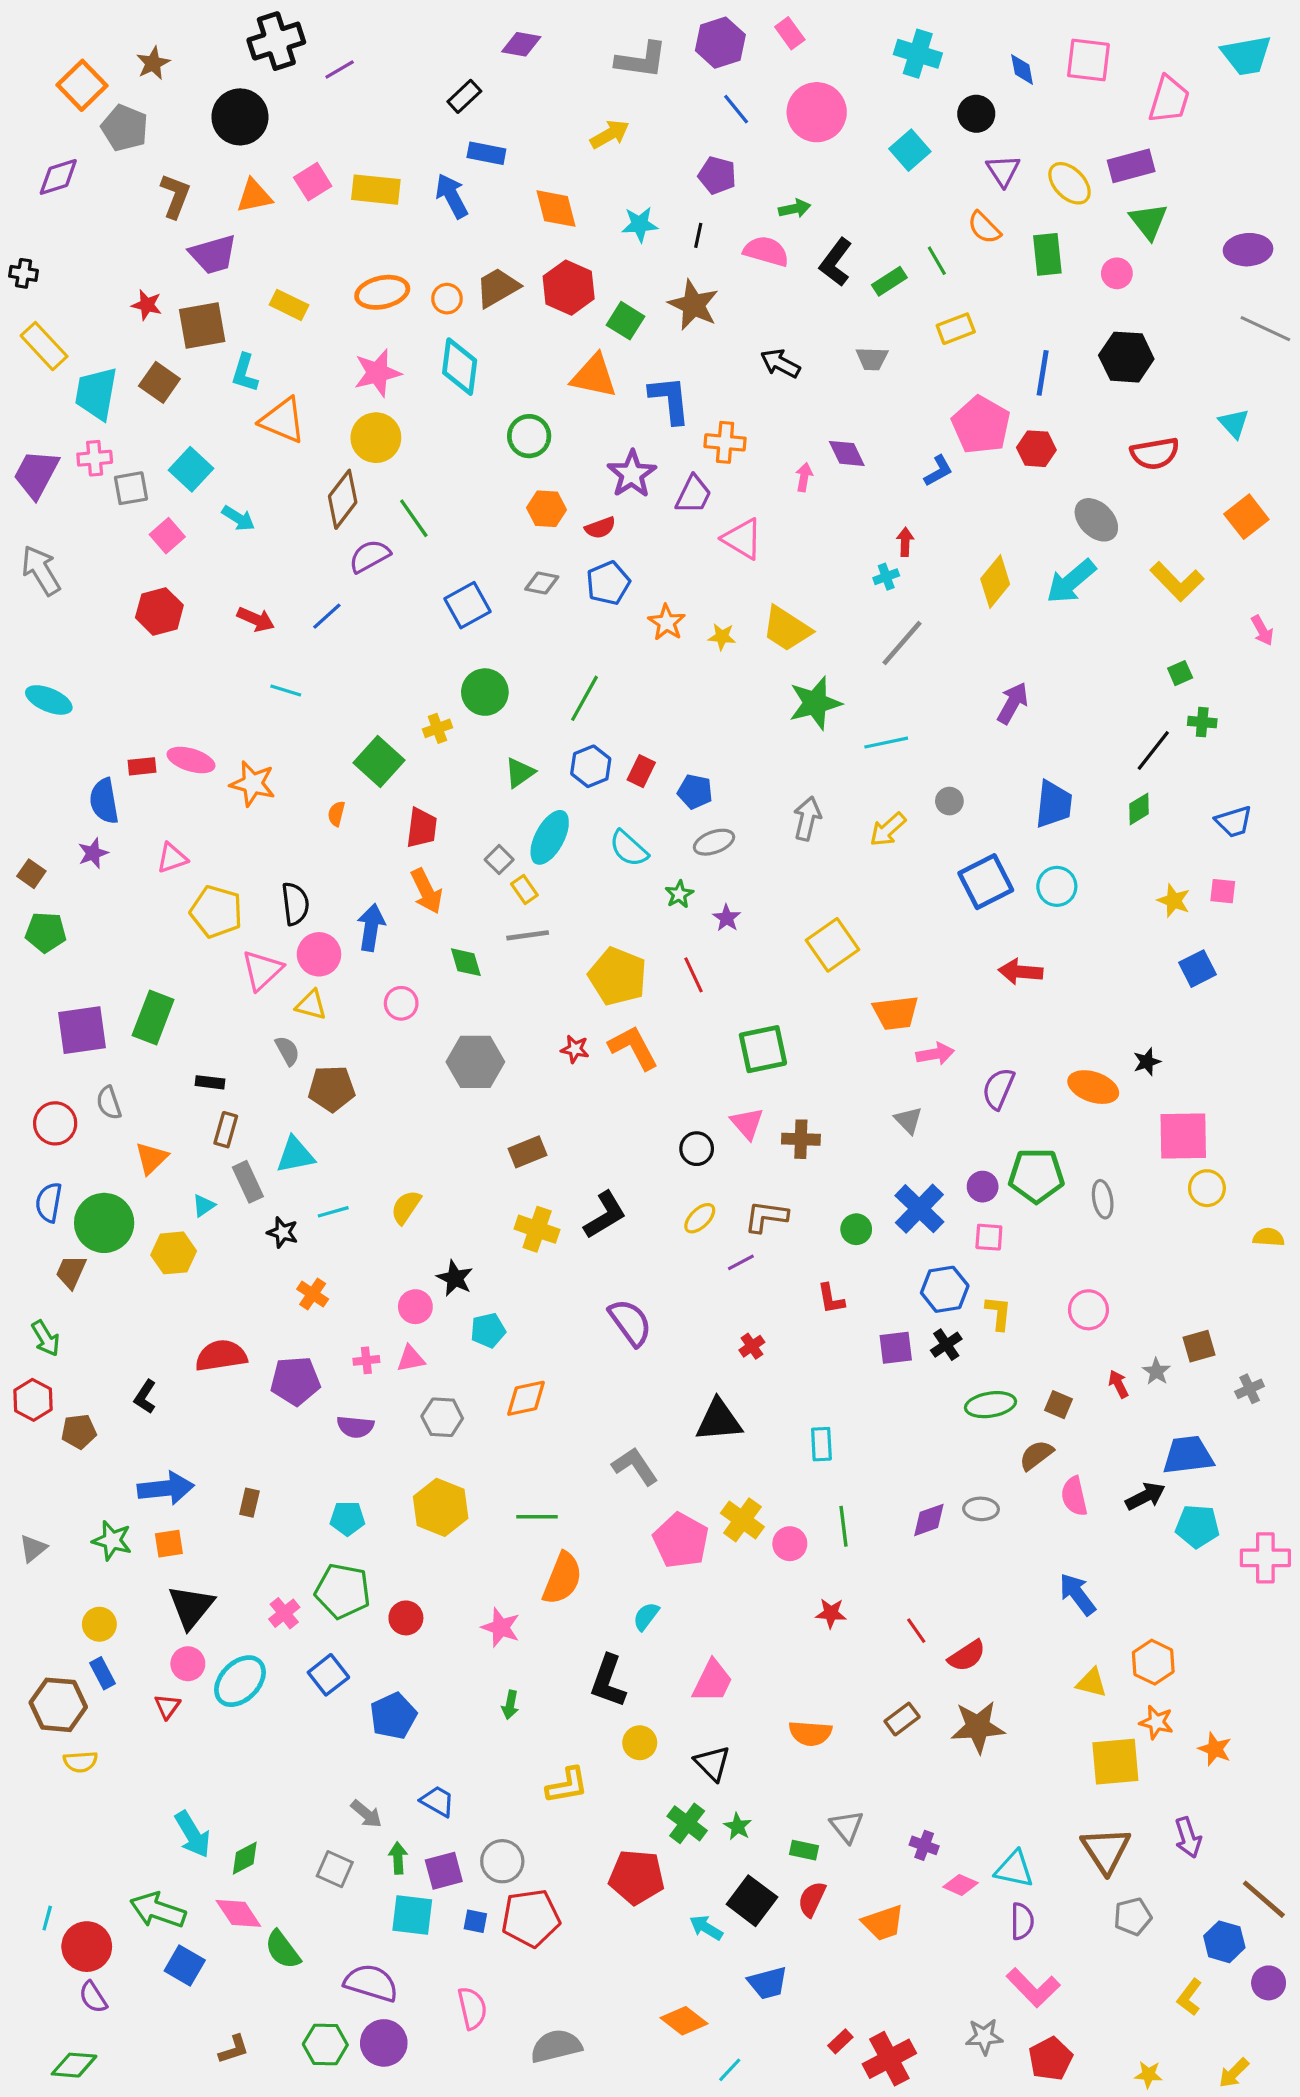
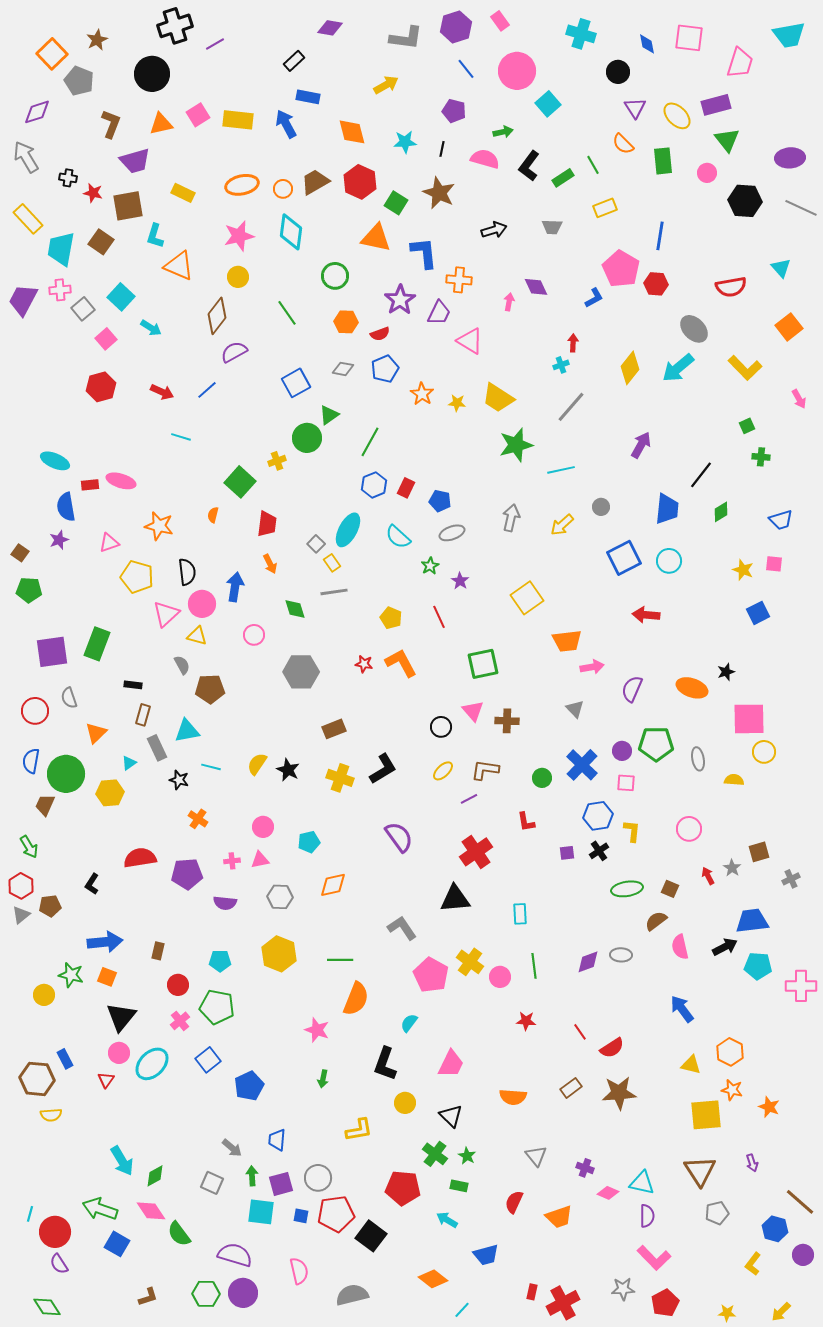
cyan square: (910, 150) -> (548, 104), moved
black cross: (24, 273) -> (68, 178), moved
black hexagon: (1126, 357) -> (745, 201), moved
black arrow: (780, 363) -> (494, 230), turned 135
yellow circle: (376, 438) -> (238, 277), size x0.7
gray square: (131, 488) -> (83, 309), turned -30
green line: (414, 518) -> (287, 313), moved
gray arrow: (41, 570) -> (26, 157), moved
cyan ellipse: (49, 700) -> (55, 461), moved
black line: (1153, 750) -> (701, 475), moved
green triangle: (520, 773) -> (329, 415), moved
orange star: (253, 784) -> (159, 526), moved
orange arrow: (426, 891) -> (270, 564), size x0.7
yellow pentagon: (618, 976) -> (391, 618), size x0.6
cyan line: (333, 1212) -> (211, 767), turned 30
yellow semicircle: (1269, 1237) -> (734, 780), moved
black star: (455, 1278) -> (288, 770), moved
red cross: (752, 1346) -> (476, 852), size x2.0
purple square: (896, 1348) -> (567, 853), size x0.7
orange square: (169, 1544) -> (107, 977), turned 30
gray triangle: (33, 1548) -> (21, 915), moved
red circle: (406, 1618) -> (178, 985), moved
yellow circle: (99, 1624) -> (44, 995), moved
blue trapezoid: (437, 1801) -> (277, 1140), turned -115
purple arrow: (1188, 1838) -> (752, 1163), size x0.7
green rectangle: (804, 1850) -> (459, 1186), moved
black square: (752, 1901) -> (371, 1236), moved
red rectangle: (840, 2041) -> (532, 1292), turned -35
green diamond: (74, 2065) -> (47, 1307), turned 52

